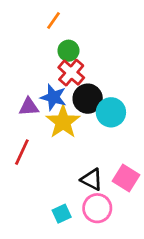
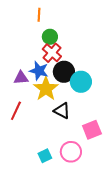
orange line: (53, 21) -> (39, 15), turned -32
pink square: (126, 178) -> (92, 130), turned 36
black triangle: (92, 179) -> (62, 111), moved

